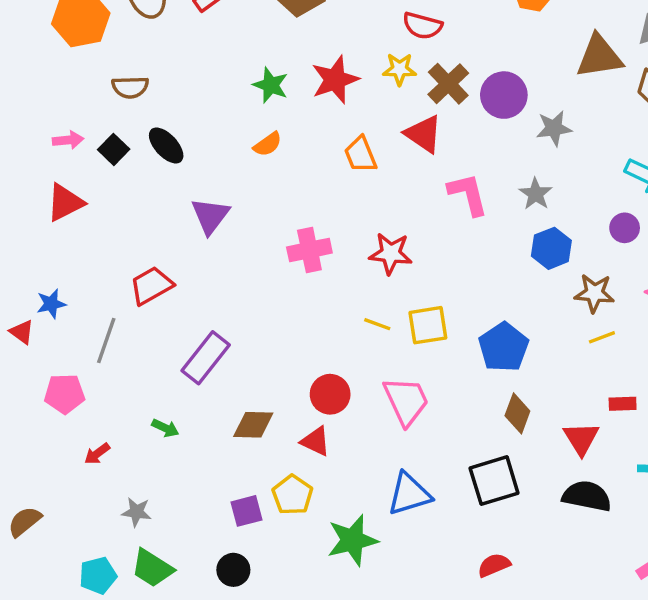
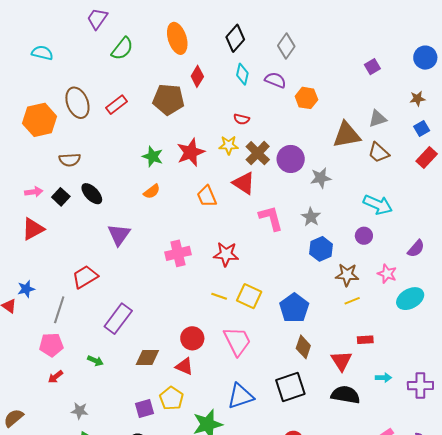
red semicircle: (422, 26) -> (242, 119), size x0.7
yellow square: (428, 325) -> (249, 296), turned 35
pink pentagon: (64, 394) -> (51, 345), moved

